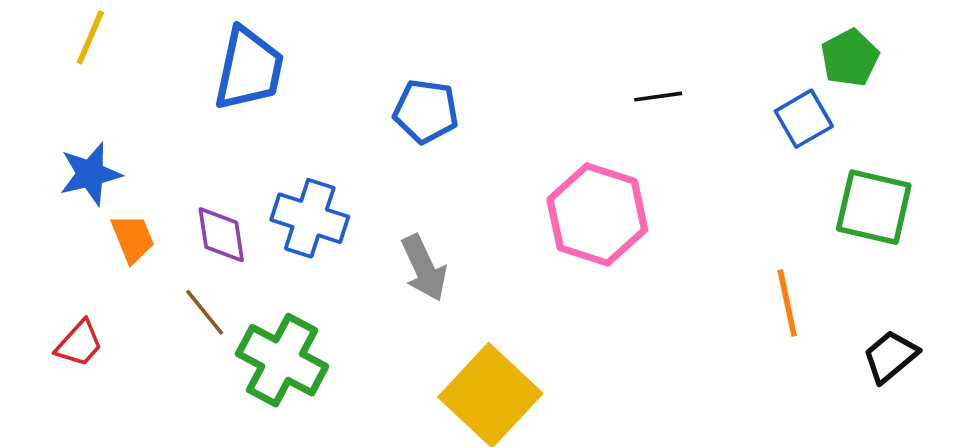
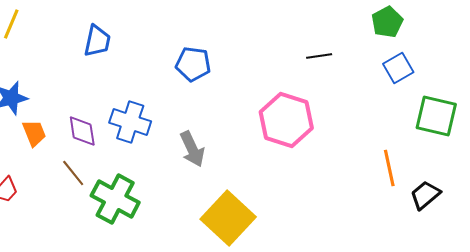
green pentagon: (850, 58) -> (387, 22), moved
blue trapezoid: (249, 69) -> (97, 41), size x0.7
black trapezoid: (890, 356) -> (425, 195), moved

